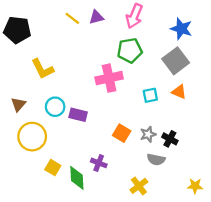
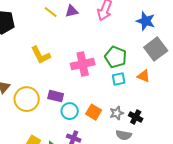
green pentagon: (130, 50) -> (116, 57), moved, turned 30
gray square: (176, 61) -> (156, 49), moved
yellow L-shape: (42, 69) -> (41, 55), moved
cyan circle: (55, 107) -> (70, 111), moved
yellow circle: (32, 137) -> (27, 99), moved

